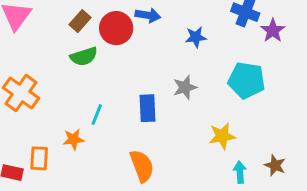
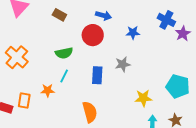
brown rectangle: (80, 21) -> (59, 15), turned 72
red circle: (116, 28) -> (93, 35), moved
green semicircle: (84, 56) -> (64, 53), moved
cyan pentagon: (246, 80) -> (178, 86), moved

